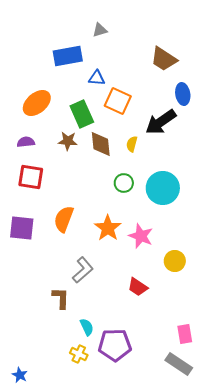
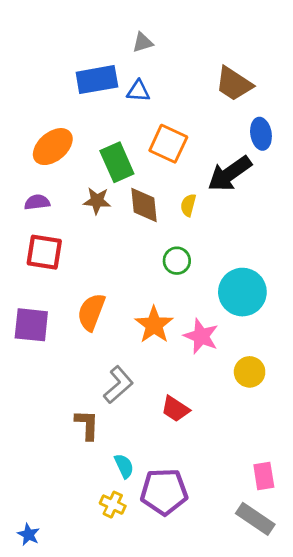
blue triangle: (97, 78) -> (138, 91), moved
cyan circle: (163, 188) -> (242, 292), moved
red trapezoid: (138, 287) -> (175, 409), moved

